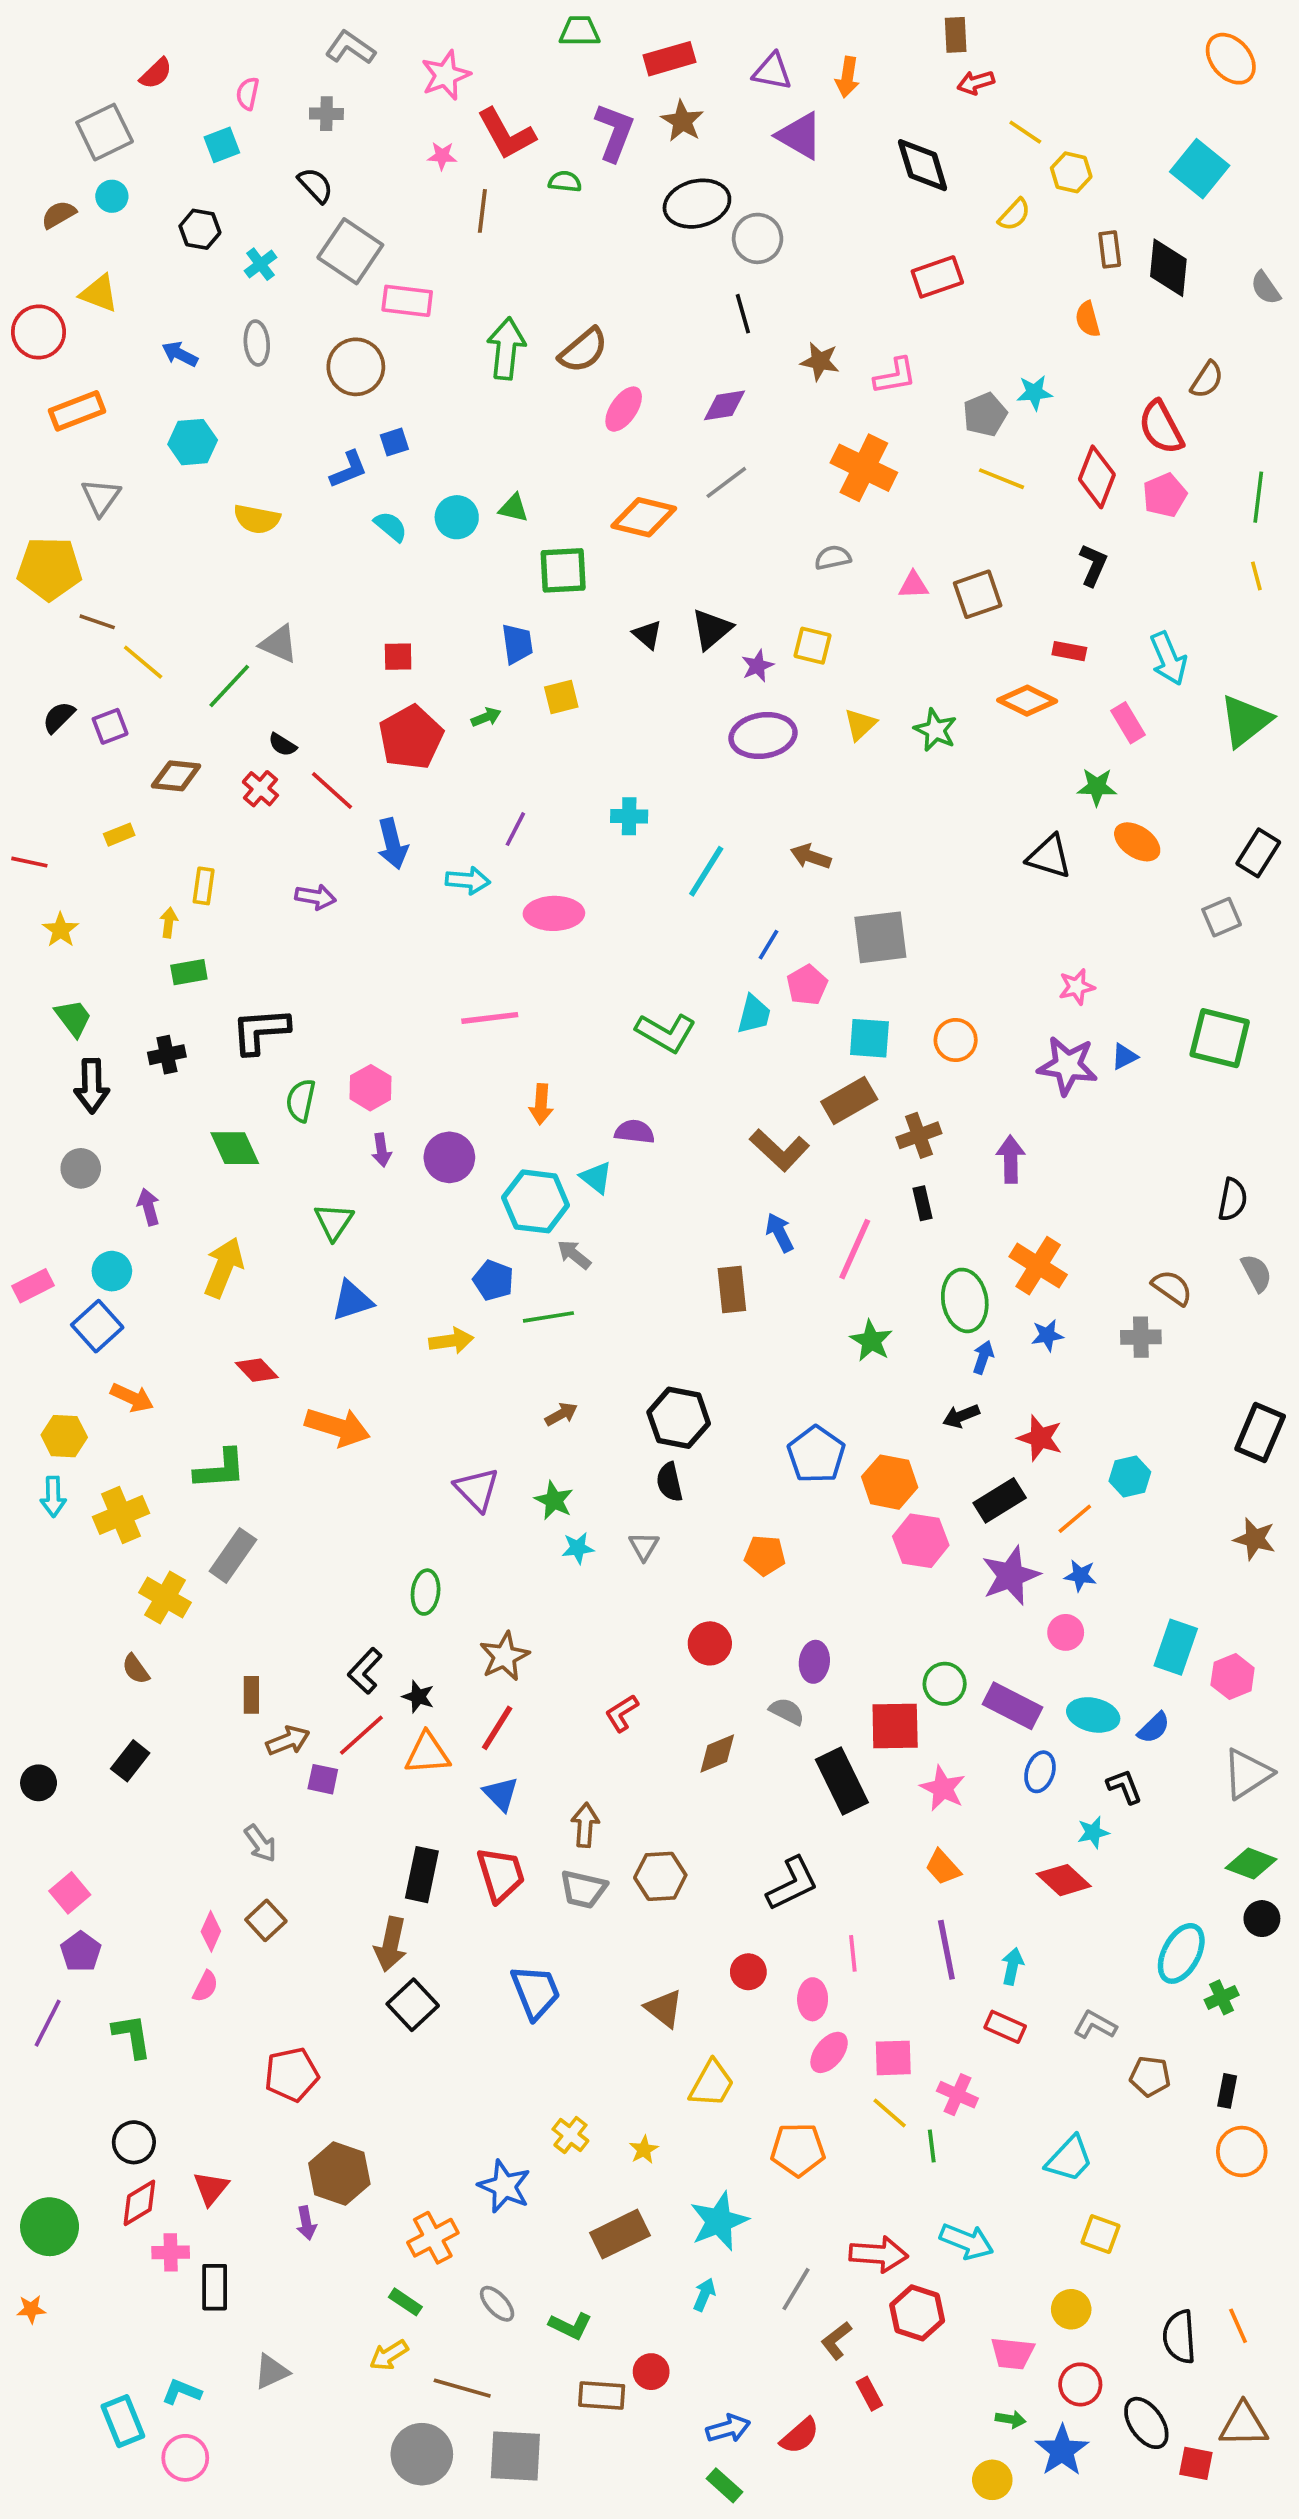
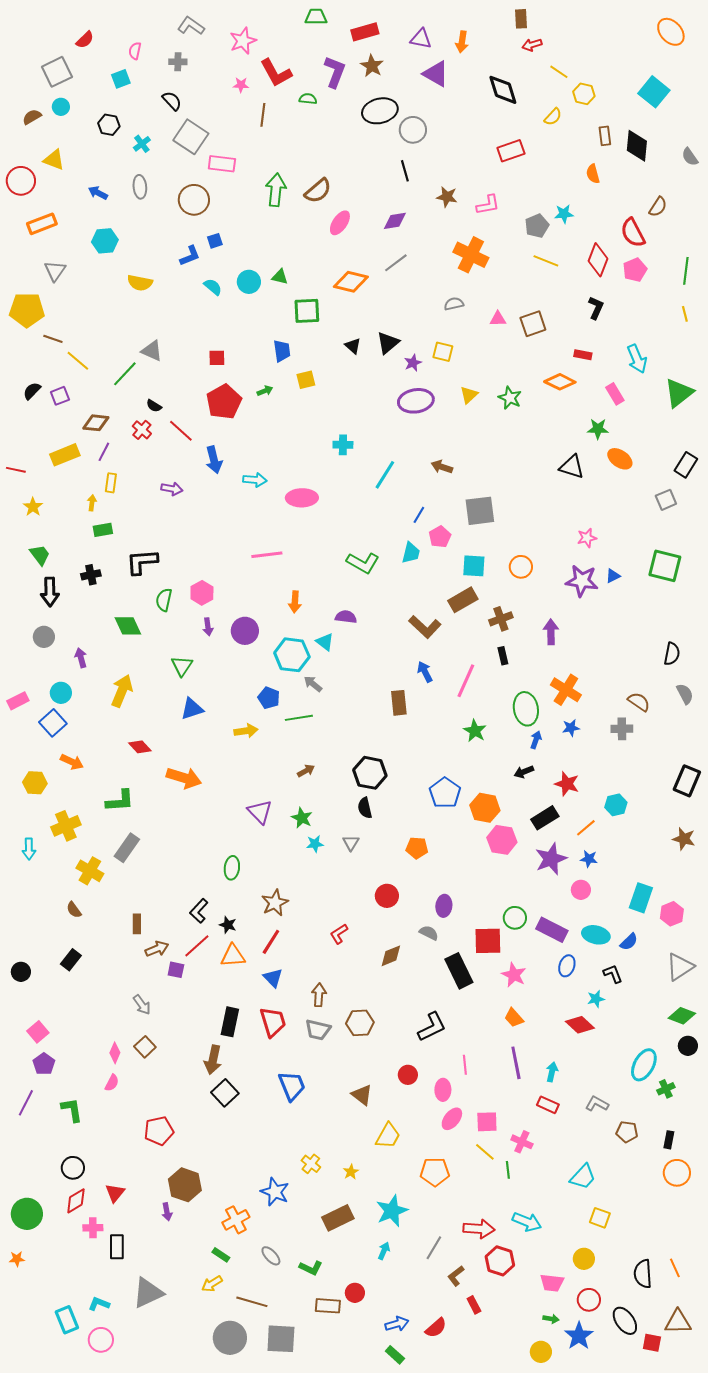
purple line: (515, 829) -> (104, 452), moved
yellow rectangle: (119, 835) -> (65, 455), size x1.8
cyan arrow: (53, 1497) -> (29, 849), moved
gray triangle: (271, 2372) -> (148, 1293), size x1.6

